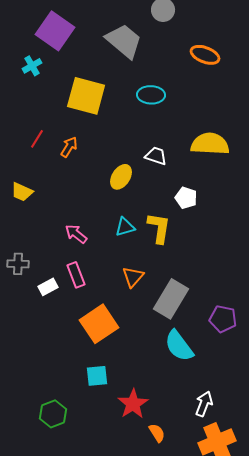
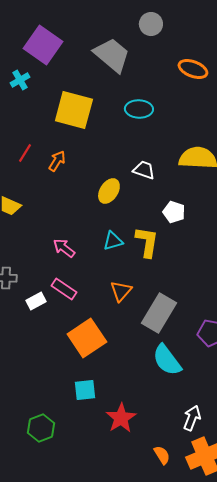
pink rectangle: (76, 275) -> (64, 289), turned -35
orange semicircle: (157, 433) -> (162, 455), moved

